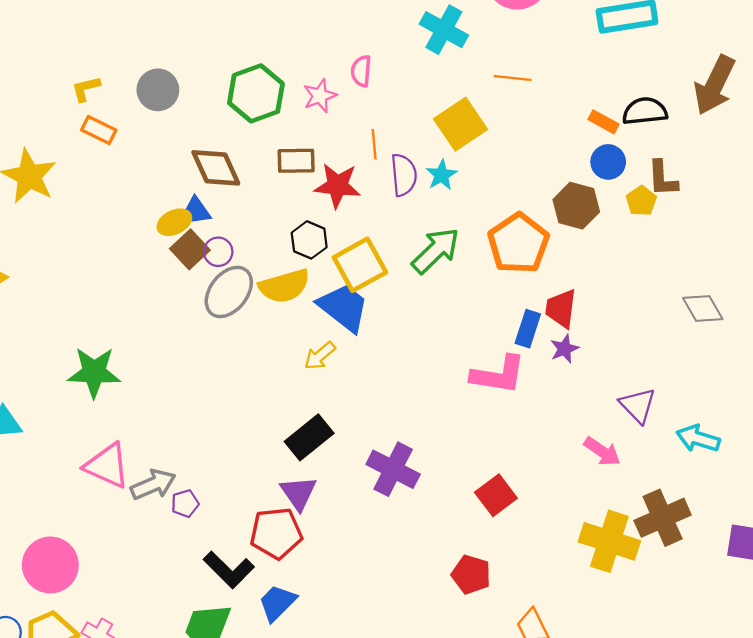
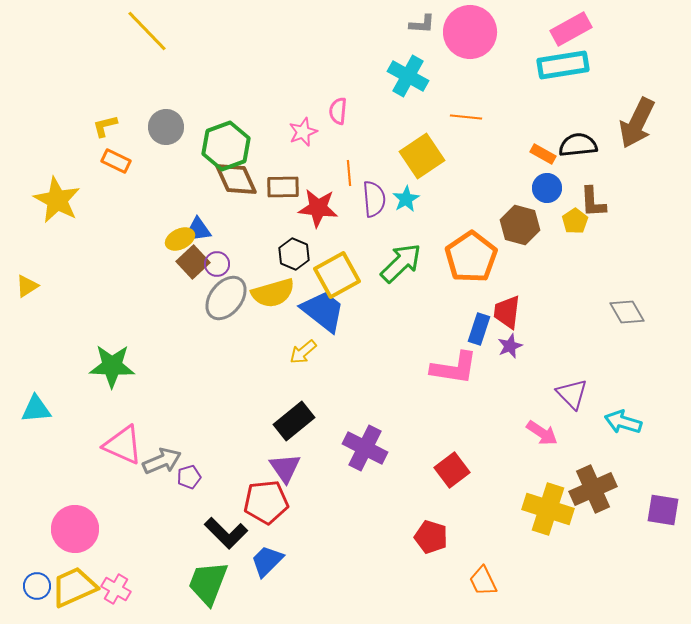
green hexagon: (256, 93) -> (226, 146), moved
brown diamond: (216, 168) -> (236, 179), moved

